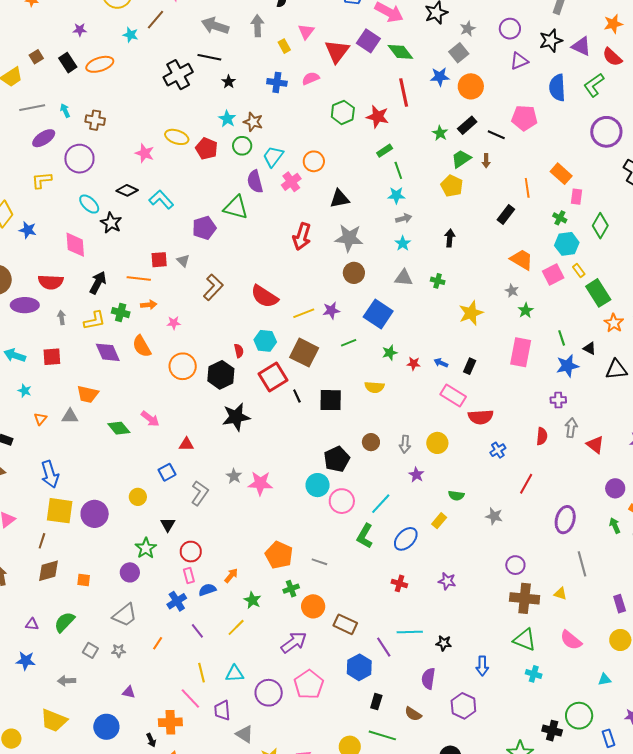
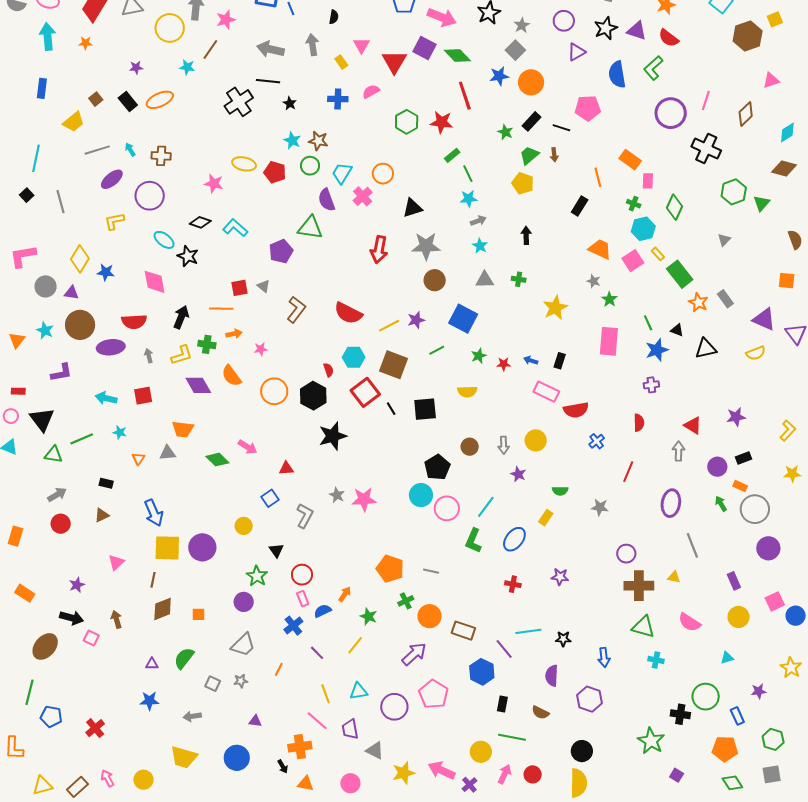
gray arrow: (571, 428) -> (679, 451), moved

